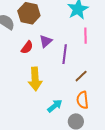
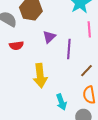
red semicircle: (27, 47) -> (16, 46), moved, turned 48
cyan arrow: (55, 106) -> (61, 102), turned 112

